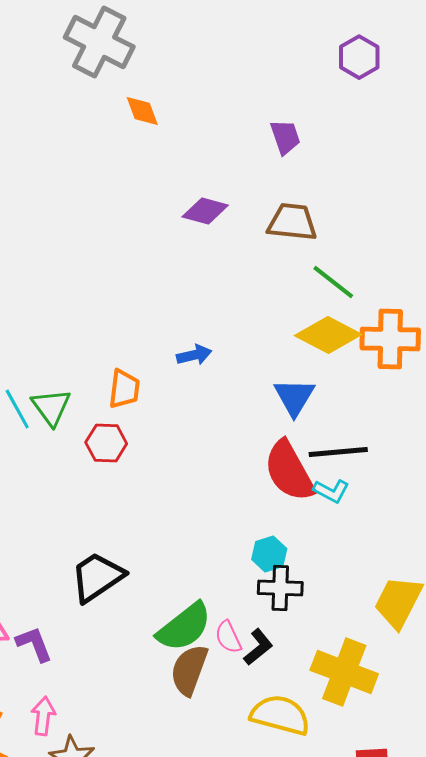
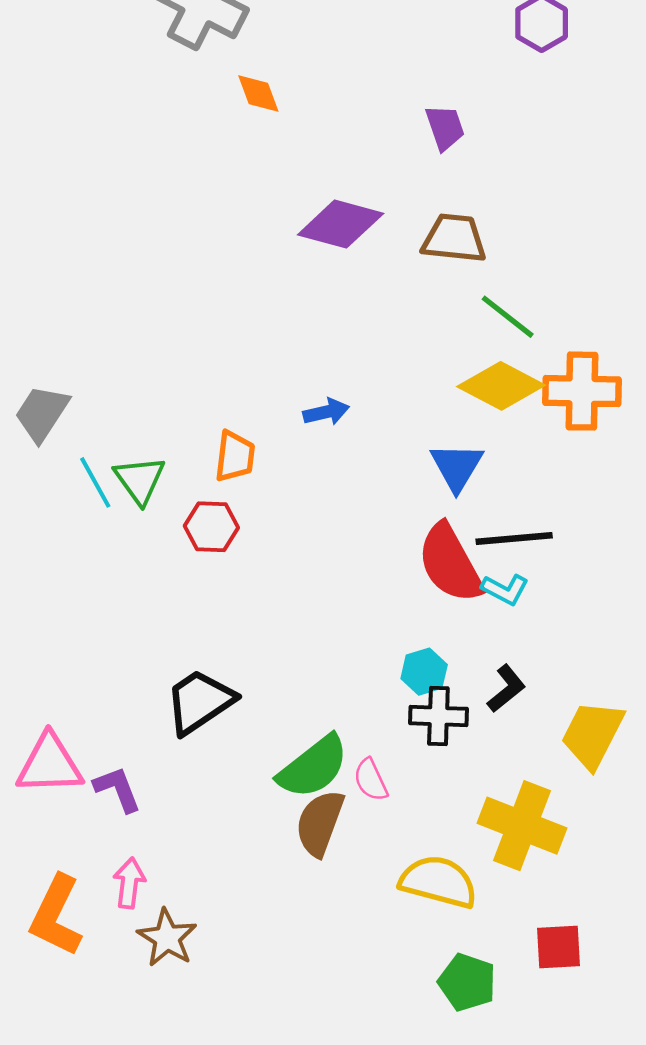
purple diamond: (205, 211) -> (341, 224), size x1.4
black L-shape: (258, 647) -> (506, 689), moved

